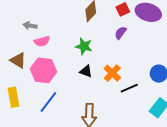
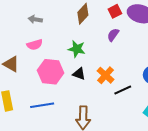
gray arrow: (30, 26) -> (35, 19), moved
pink hexagon: (44, 70) -> (51, 72), moved
blue line: (48, 102) -> (42, 105), turned 45

